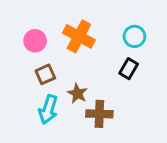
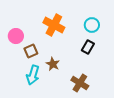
pink circle: (35, 41) -> (16, 36), moved
brown cross: (99, 114) -> (80, 83), moved, turned 30

